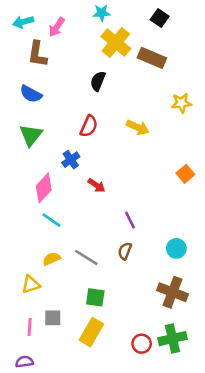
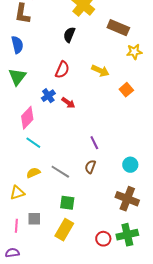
brown rectangle: (152, 58) -> (118, 28), moved
blue semicircle: (31, 94) -> (17, 45), turned -132
orange square: (185, 174) -> (126, 90), moved
red arrow: (97, 185) -> (68, 103), moved

